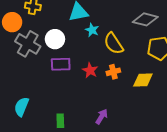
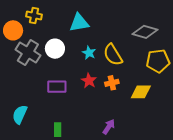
cyan star: (92, 30) -> (89, 53), moved
purple rectangle: (61, 64) -> (57, 87), moved
purple arrow: (102, 117) -> (109, 127), moved

